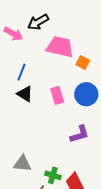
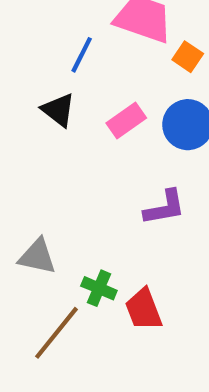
blue line: (22, 72) -> (82, 55), moved
pink rectangle: (57, 95) -> (126, 120), turned 66

